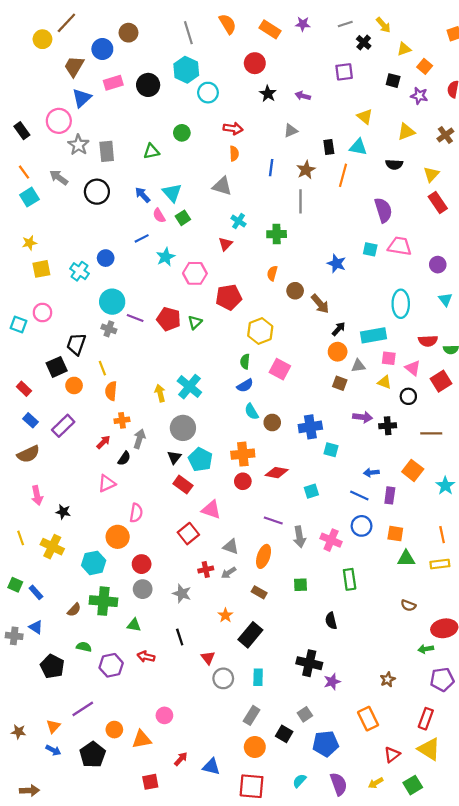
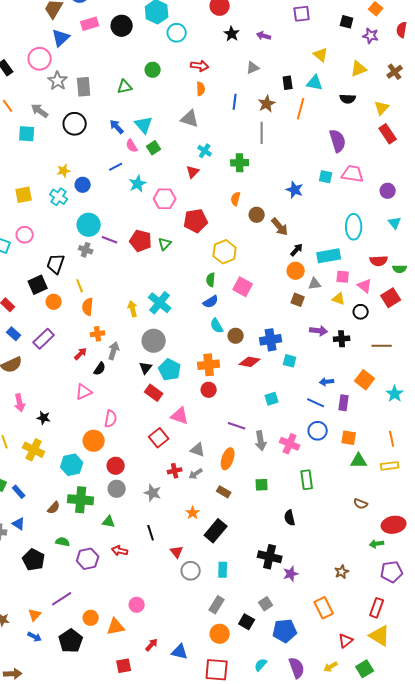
cyan square: (29, 197) -> (27, 134), moved, turned 36
yellow star: (29, 243) -> (64, 171), moved
red diamond: (277, 473) -> (250, 362), moved

